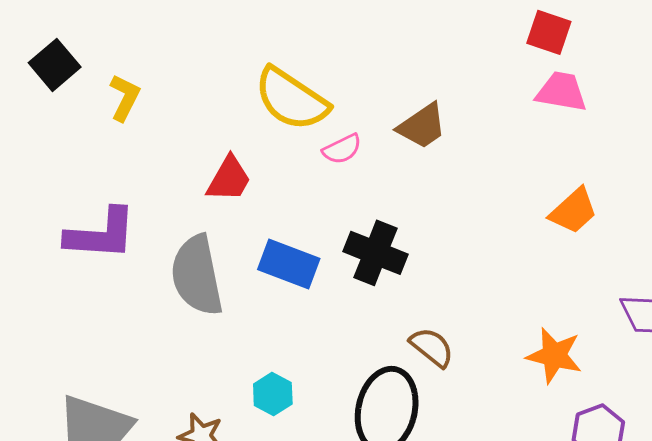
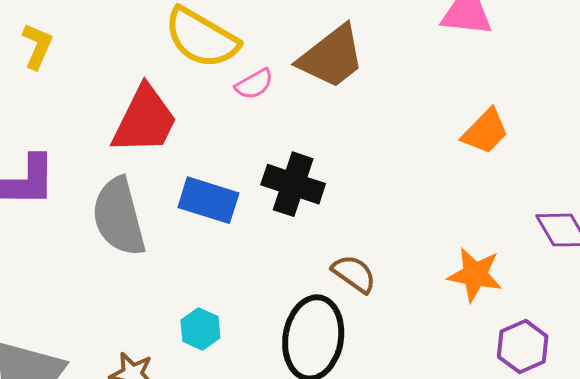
brown trapezoid: (422, 126) -> (332, 57), size x1.4
red trapezoid: (229, 179) -> (145, 120), size x1.5

